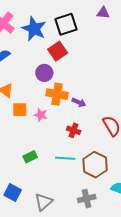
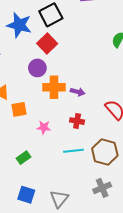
pink star: (41, 115) -> (44, 127), moved
green rectangle: (30, 157) -> (24, 158), moved

